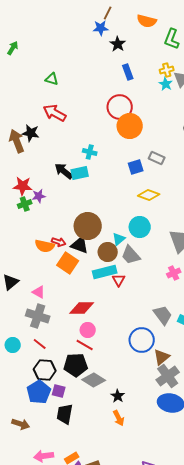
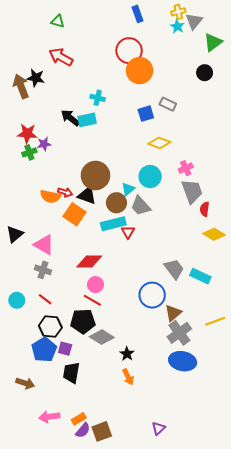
pink cross: (174, 273) -> (186, 168), moved
pink triangle: (39, 292) -> (44, 245), size x1.5
gray cross: (38, 316) -> (43, 270), size x0.7

